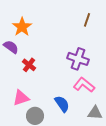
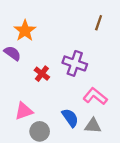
purple cross: (78, 59) -> (75, 63), moved
red cross: (29, 65) -> (42, 74), moved
gray triangle: (95, 113) -> (93, 126), moved

